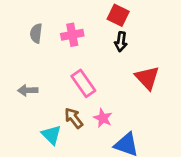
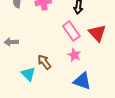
pink rectangle: (83, 83) -> (71, 31), moved
pink star: (103, 118) -> (74, 55), moved

